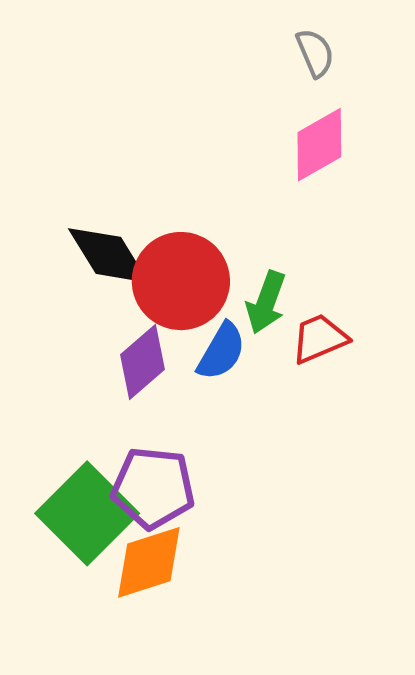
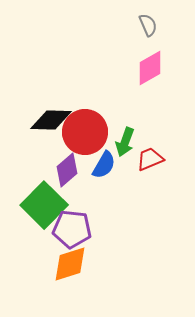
black diamond: (108, 255) -> (51, 120), turned -57
green square: (87, 513) -> (44, 205), moved

